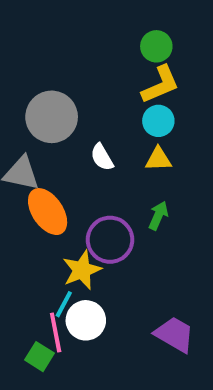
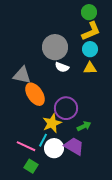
gray circle: (52, 117) -> (55, 47), moved
white semicircle: (102, 157) -> (62, 67), turned -40
green arrow: (158, 216) -> (84, 126), moved, turned 40
pink line: (56, 332) -> (26, 146), moved, turned -54
purple trapezoid: (174, 334) -> (74, 146), moved

